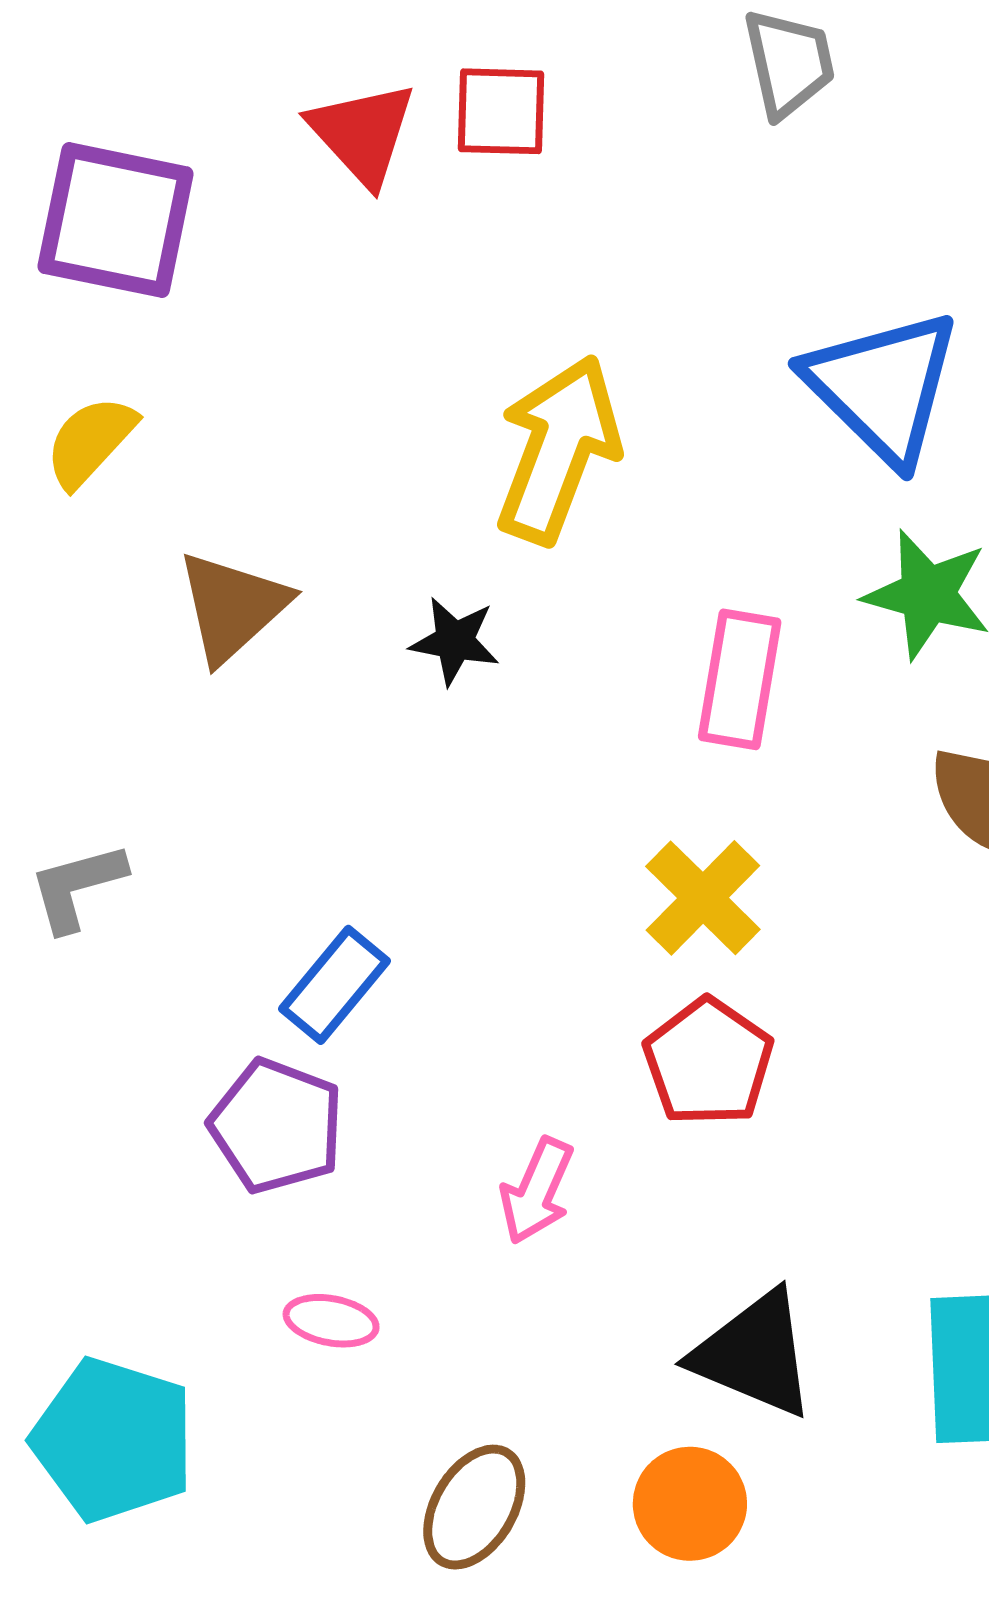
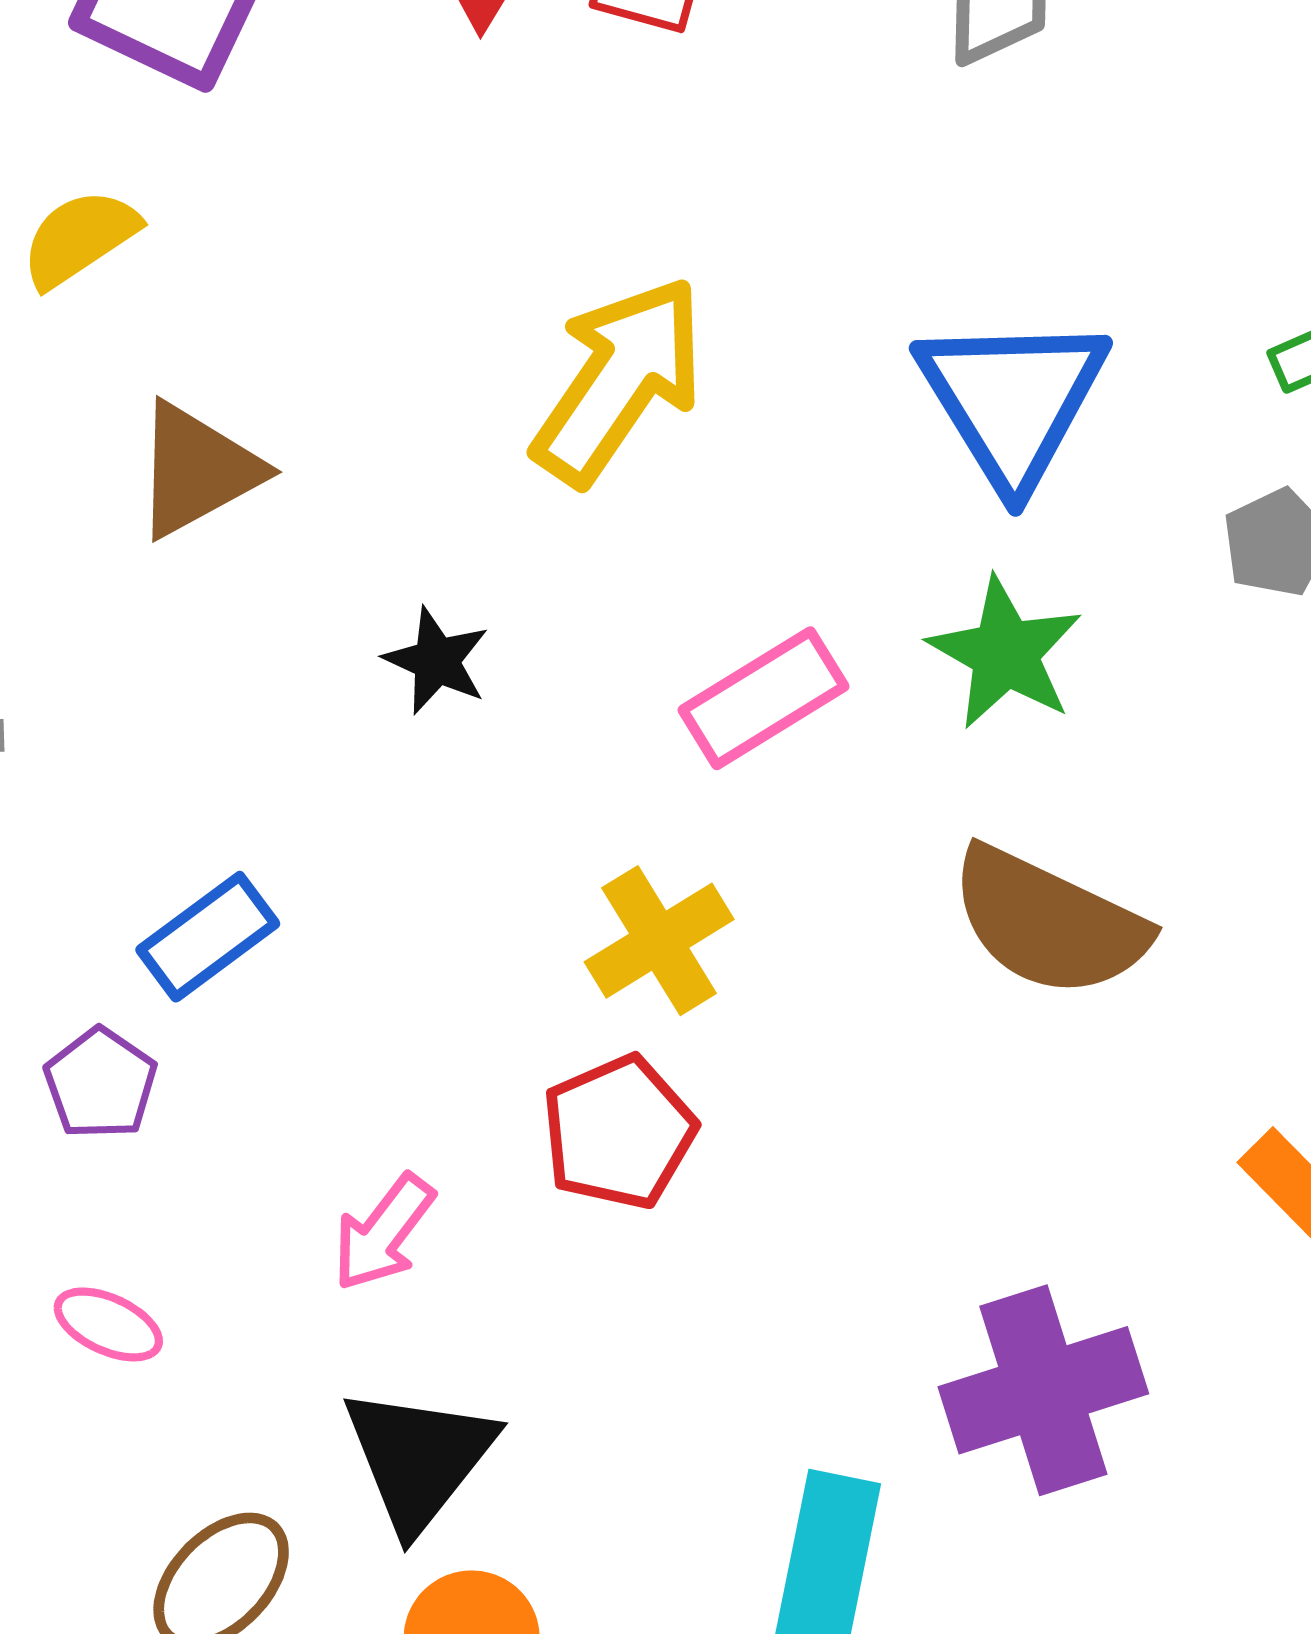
black star: (455, 641) -> (436, 661), moved
pink rectangle: (740, 679) -> (764, 698), turned 35
purple pentagon: (277, 1126) -> (101, 1084), size x0.7
black triangle: (754, 1354) -> (419, 1458), moved, turned 32

